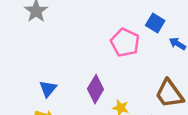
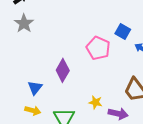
purple diamond: (96, 89) -> (63, 70), moved

